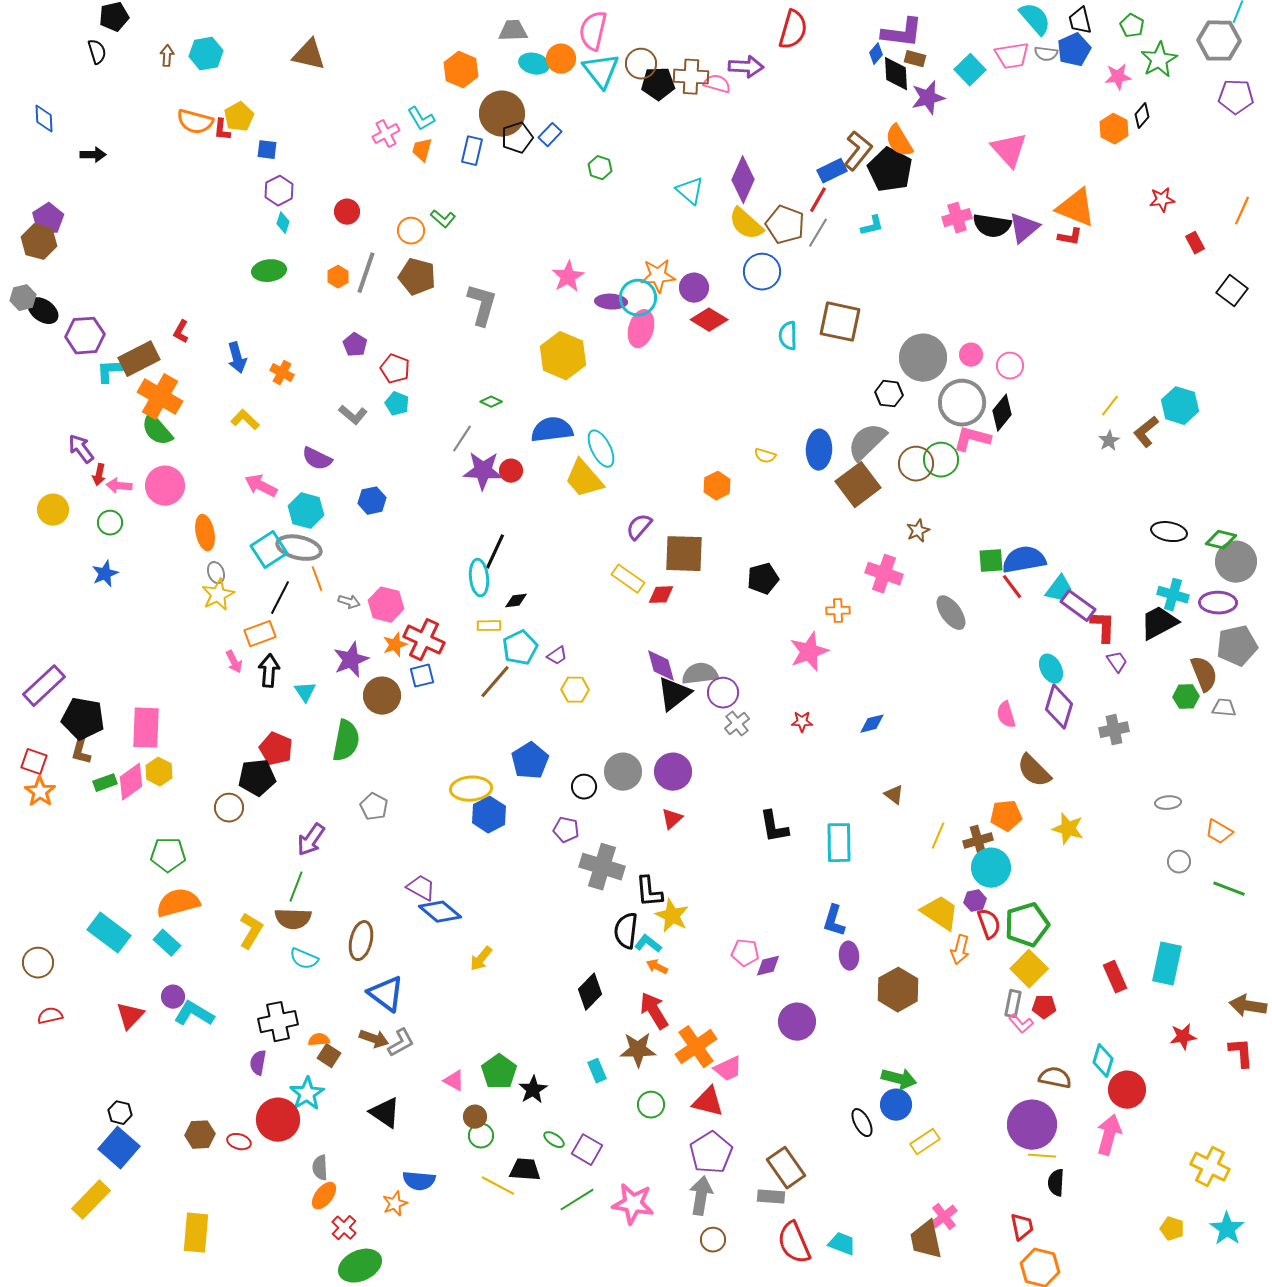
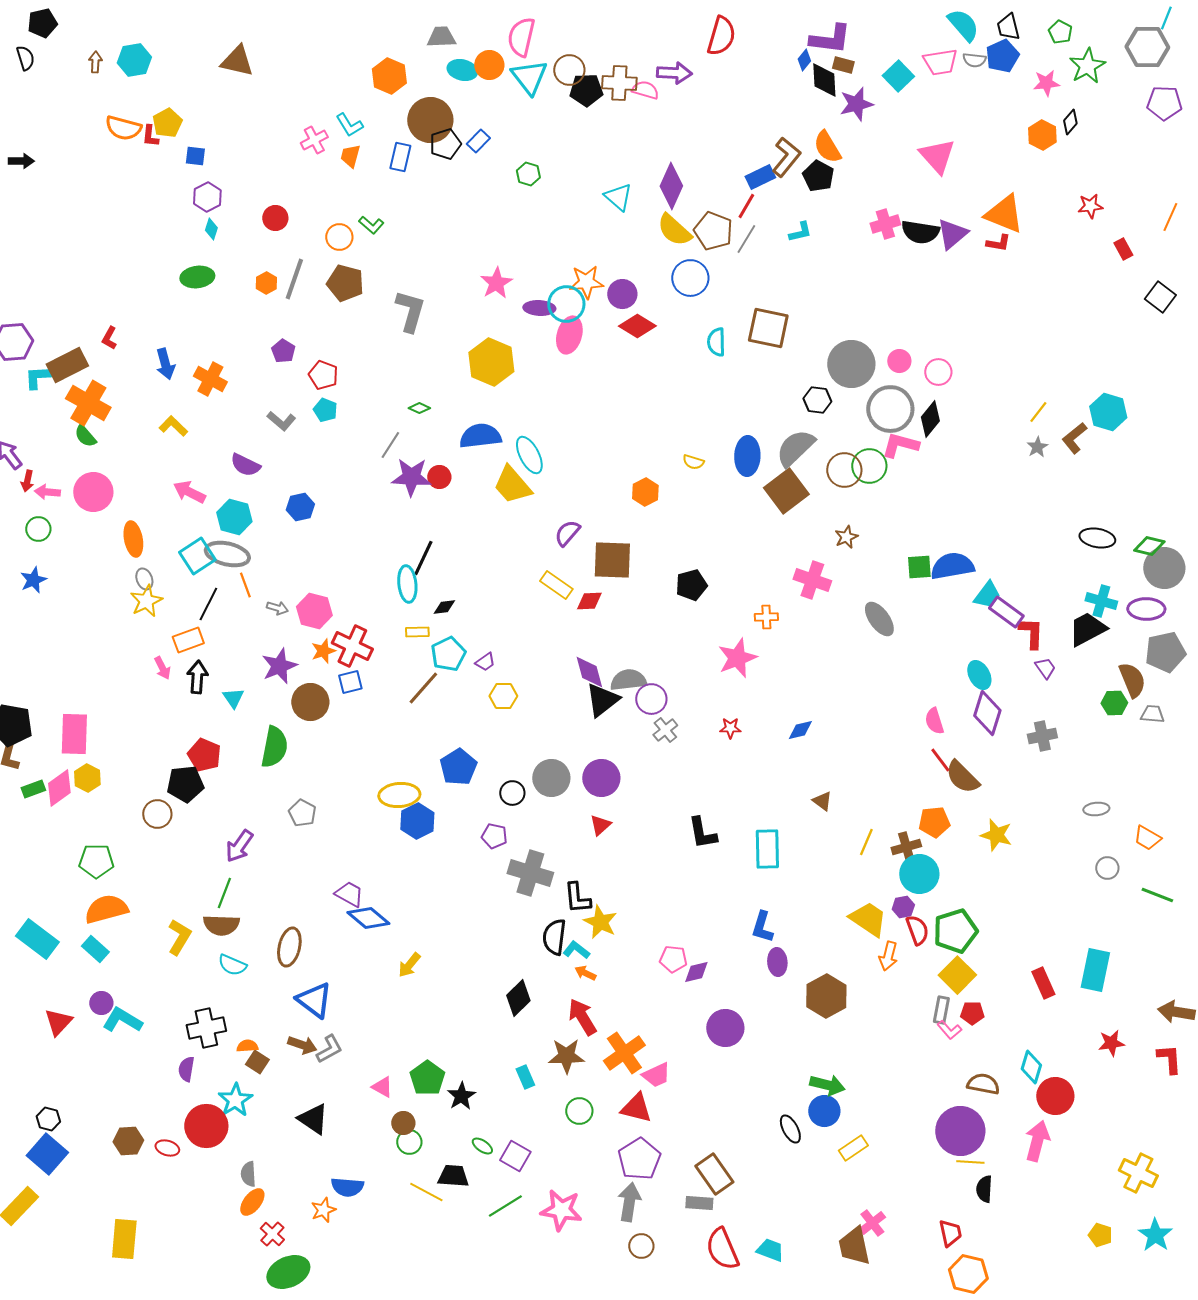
black pentagon: (890, 170) -> (818, 176), size x0.7
orange cross: (282, 373) -> (210, 379), size x1.4
green semicircle: (157, 430) -> (85, 436), size x0.7
red line: (1012, 587) -> (940, 760), moved

